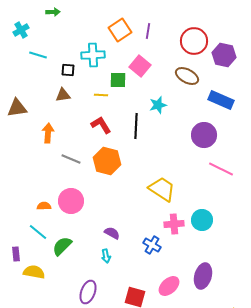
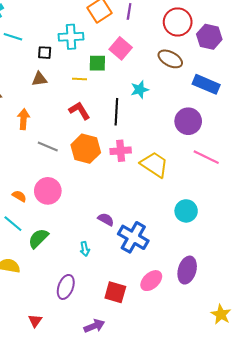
yellow trapezoid: (162, 189) -> (154, 164), moved
orange semicircle: (44, 206) -> (19, 196), turned 32
pink cross: (174, 224) -> (121, 151), moved
purple semicircle: (112, 233) -> (106, 219), moved
blue cross: (152, 245) -> (133, 237), size x1.6

